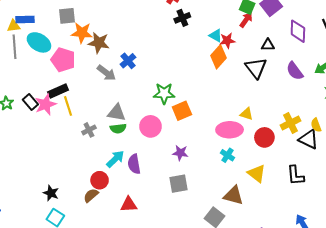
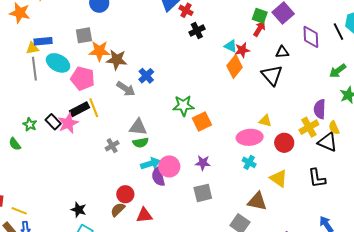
purple semicircle: (295, 71) -> (320, 109), moved, turned 42
yellow line: (68, 106) -> (94, 108), moved
pink circle: (150, 126) -> (169, 166), moved
cyan arrow: (115, 159) -> (150, 164), moved, turned 30
red triangle: (129, 205) -> (144, 215), moved

